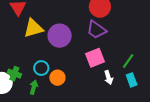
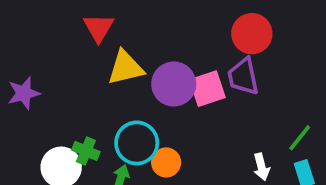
purple trapezoid: (96, 30) -> (243, 76), turned 40
pink square: (95, 58) -> (207, 89), moved
cyan circle: (41, 68) -> (137, 143), size x1.5

